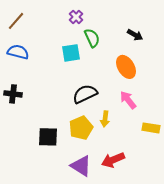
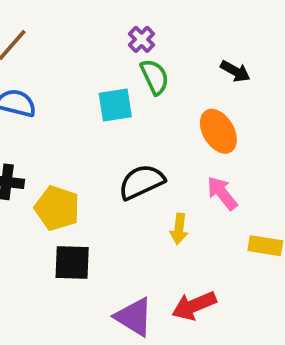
purple cross: (76, 17) -> (142, 39), moved
yellow pentagon: (81, 128) -> (57, 208), moved, turned -30

